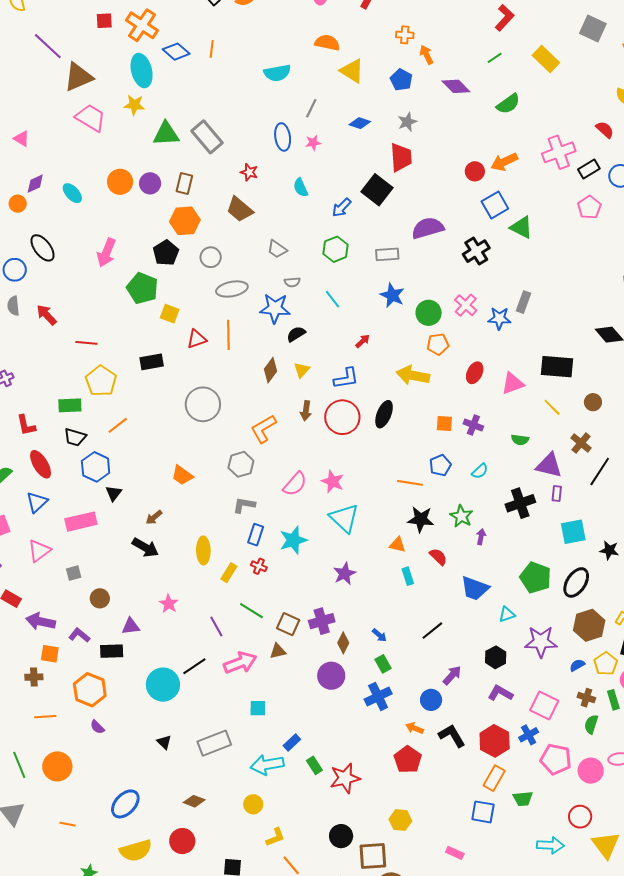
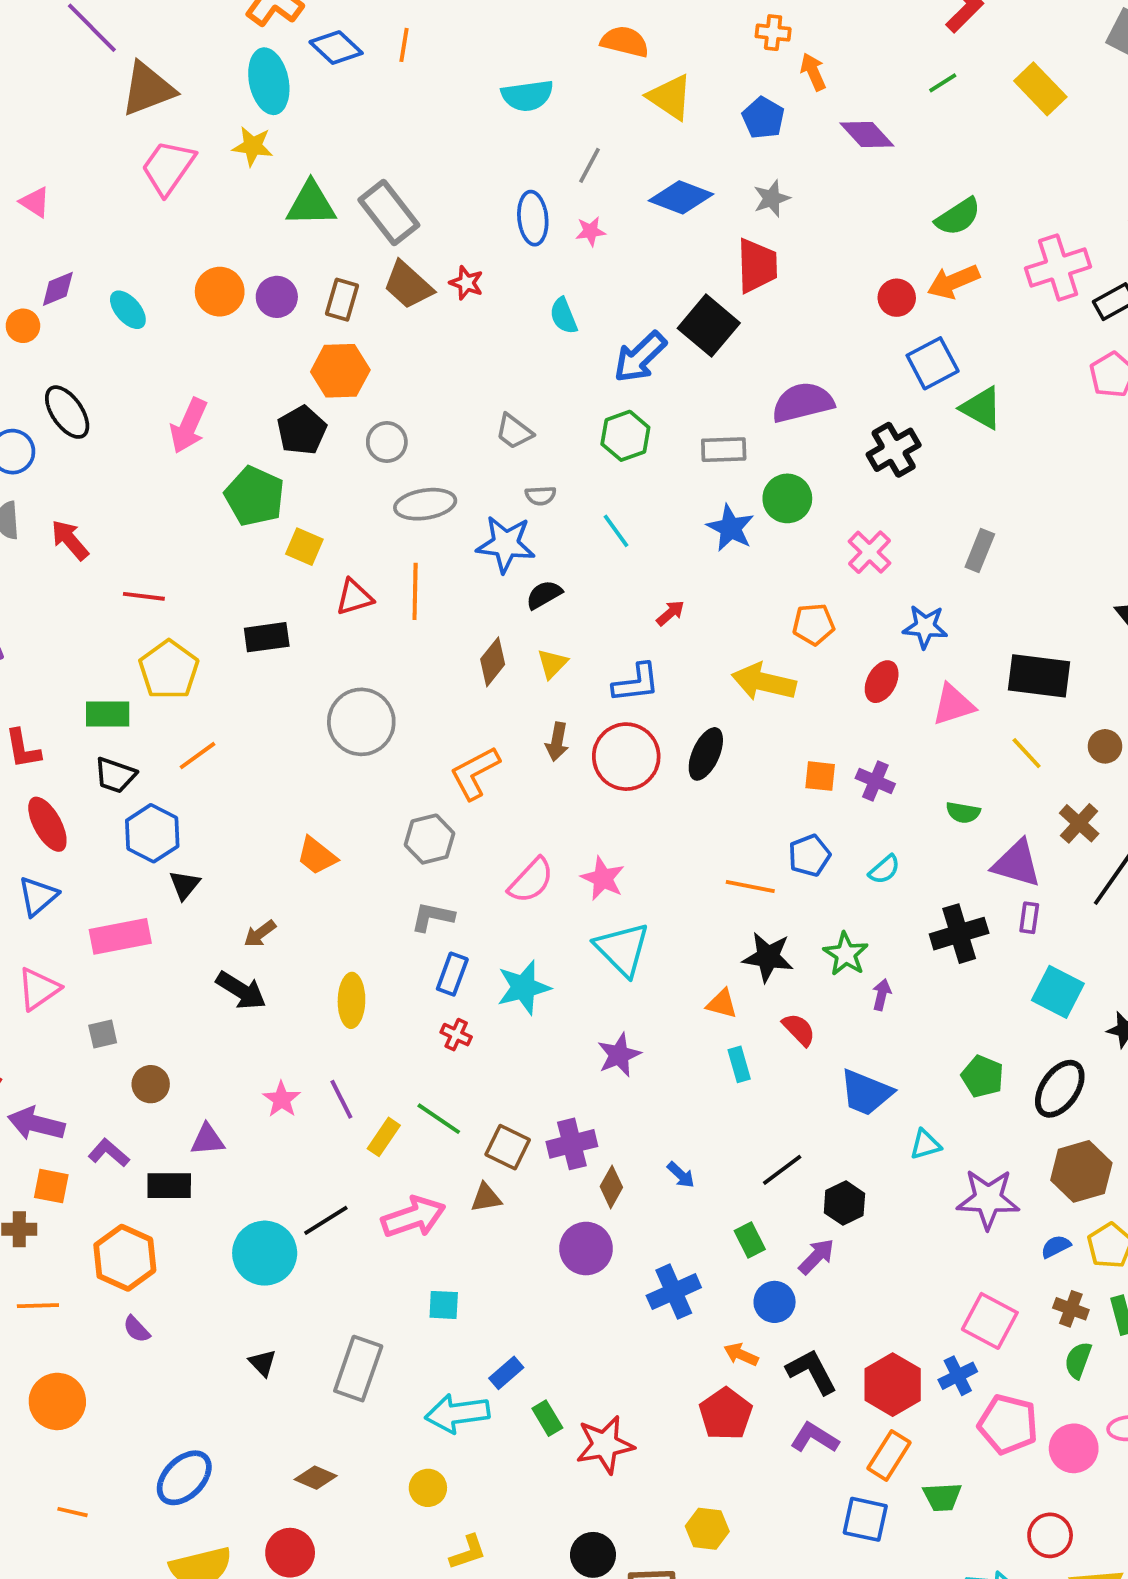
green semicircle: (508, 104) -> (958, 217), moved
pink trapezoid: (91, 118) -> (168, 167), turned -88
blue diamond: (360, 123) -> (681, 197), size x1.5
blue arrow: (342, 208) -> (640, 357), size x1.4
brown trapezoid: (240, 209) -> (408, 285), moved
green circle: (429, 313) -> (787, 498), moved
blue star: (499, 318) -> (925, 627), moved
cyan square: (573, 532) -> (1058, 992), turned 36
yellow rectangle: (229, 573) -> (384, 1137), moved
green pentagon: (535, 578) -> (983, 1076), size x0.7
purple line: (216, 627) -> (341, 1099), moved
black hexagon: (496, 657) -> (844, 1203), moved
green rectangle: (383, 664) -> (750, 1240), moved
purple L-shape: (500, 693) -> (815, 1438), moved
gray rectangle: (214, 743) -> (358, 1369), turned -52

